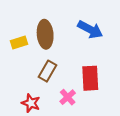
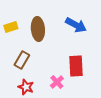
yellow rectangle: (19, 43) -> (11, 27), moved
brown rectangle: (47, 71) -> (22, 60), moved

